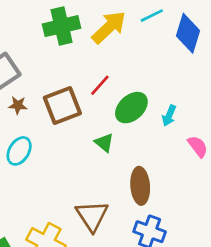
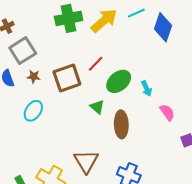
cyan arrow: (169, 116) -> (147, 88), turned -49
brown ellipse: (140, 186) -> (121, 124), moved

